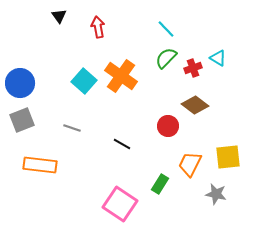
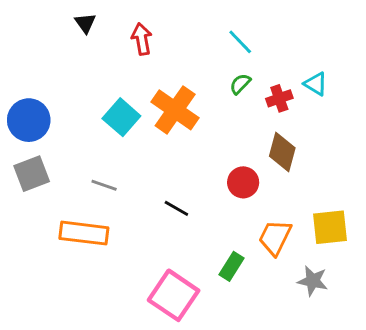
green semicircle: (166, 58) -> (240, 84), size x0.7
brown diamond: (195, 105) -> (282, 152), turned 68
orange rectangle: (40, 165) -> (84, 233), moved

